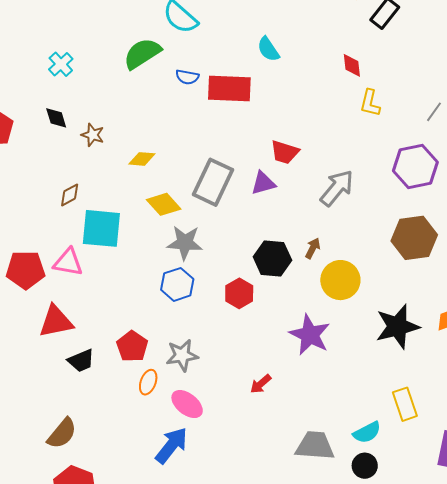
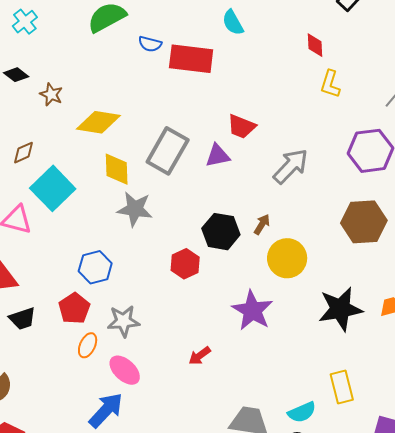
black diamond: (56, 118) -> (16, 75), turned -40
yellow diamond: (142, 159) -> (98, 122), size x1.6
yellow diamond: (164, 204) -> (117, 169), turned 36
cyan square: (101, 228) -> (53, 188), turned 36
blue hexagon: (177, 284) -> (95, 267), moved

